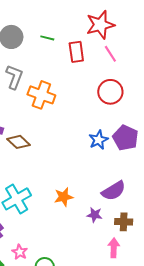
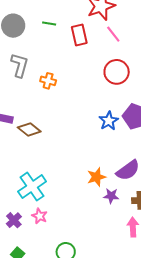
orange cross: (41, 95) -> (48, 81), size x0.6
orange star: (64, 197) -> (96, 177), moved
pink star: (20, 252) -> (40, 216), moved

